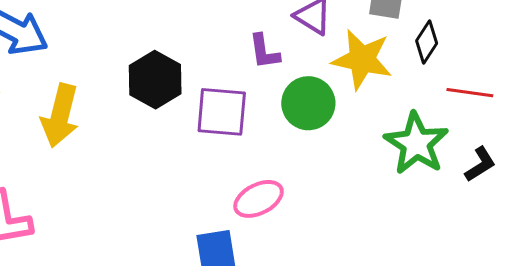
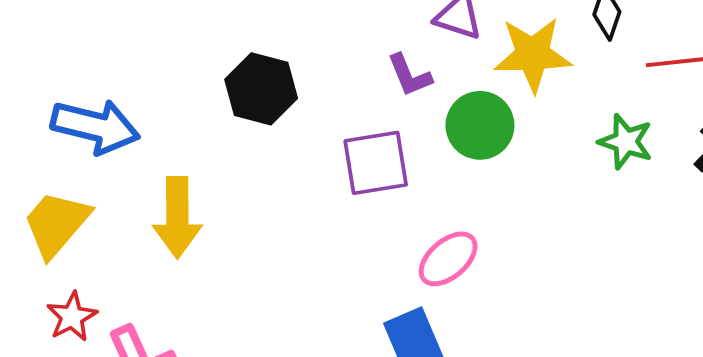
black hexagon: (155, 80) -> (261, 89), moved
green star: (416, 143) -> (626, 142), size x0.7

